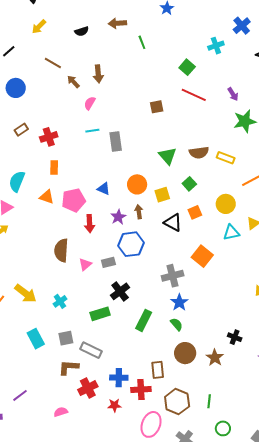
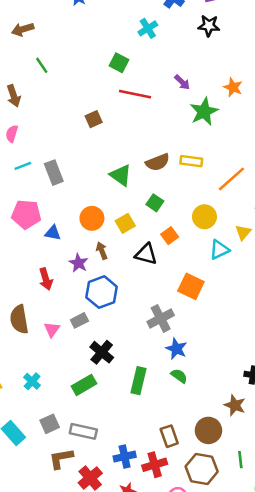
green line: (142, 42) -> (42, 65), moved
pink pentagon: (74, 200) -> (26, 214), moved, turned 30
brown circle: (185, 353) -> (208, 430), moved

